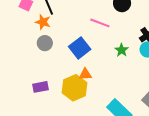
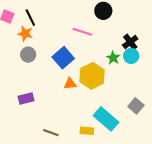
green star: (122, 50) -> (113, 58), moved
yellow hexagon: (75, 88) -> (92, 76), moved

